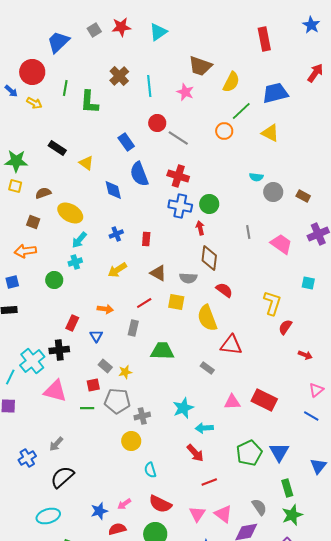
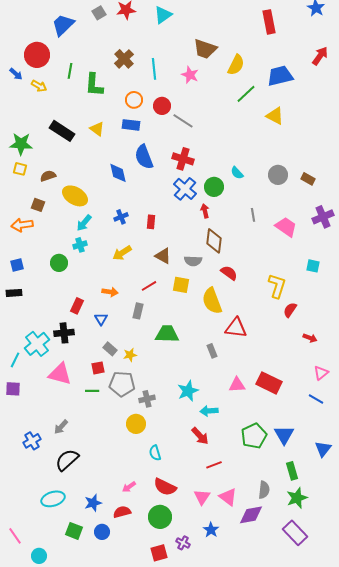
orange circle: (224, 131) -> (134, 100), moved
blue rectangle: (126, 142) -> (131, 125), turned -48
black rectangle: (57, 148) -> (62, 131), size x1.4
yellow triangle: (86, 163) -> (97, 129), moved
cyan semicircle: (256, 177) -> (237, 173), moved, turned 40
blue cross: (180, 206) -> (185, 189), turned 30
orange arrow: (25, 251) -> (22, 225), moved
gray rectangle: (207, 368) -> (212, 351), turned 32
gray semicircle: (259, 507) -> (264, 490), turned 42
blue star: (99, 511) -> (93, 503), moved

